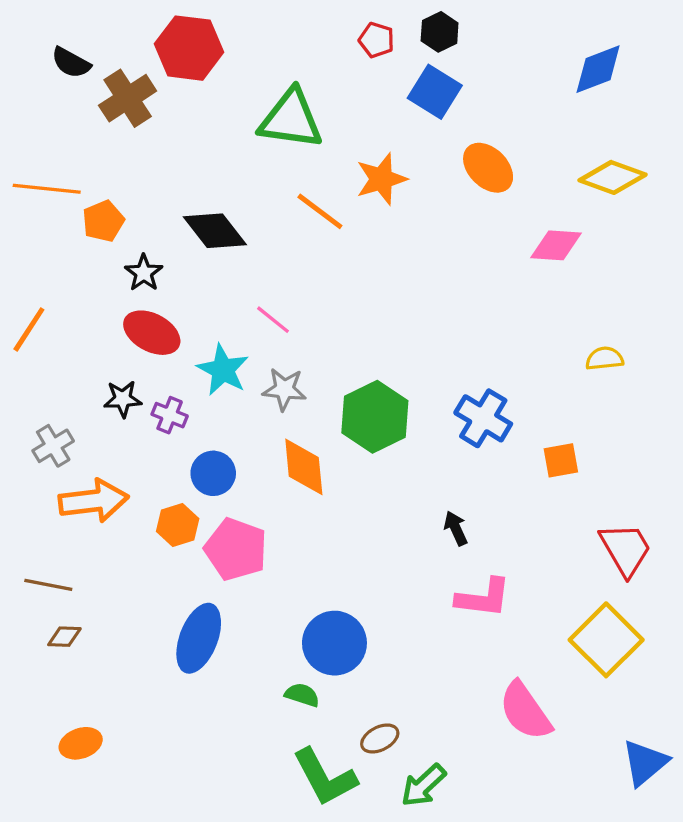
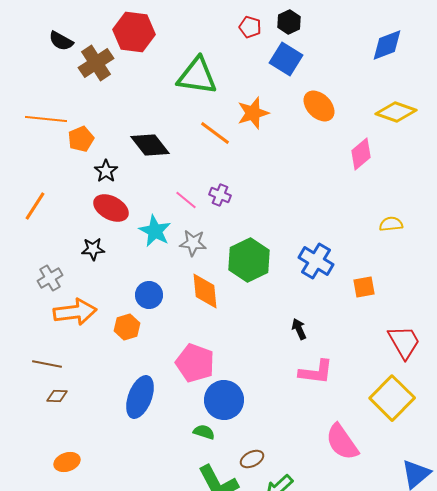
pink diamond: (556, 245) -> (361, 154), turned -44
purple cross: (170, 415) -> (220, 195), moved
pink pentagon: (236, 549) -> (195, 363), moved

